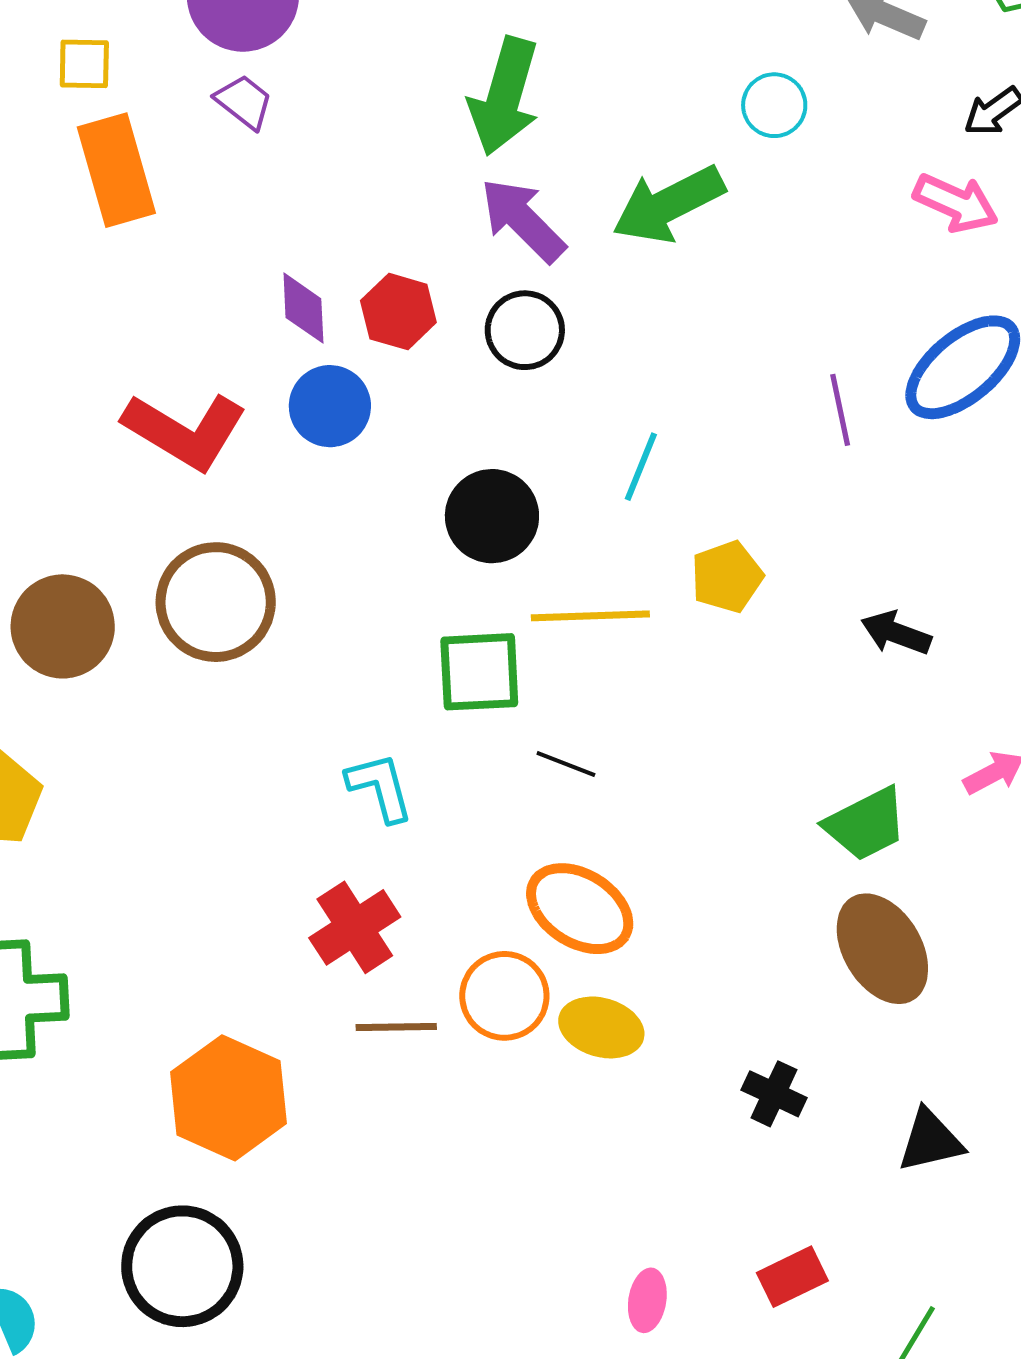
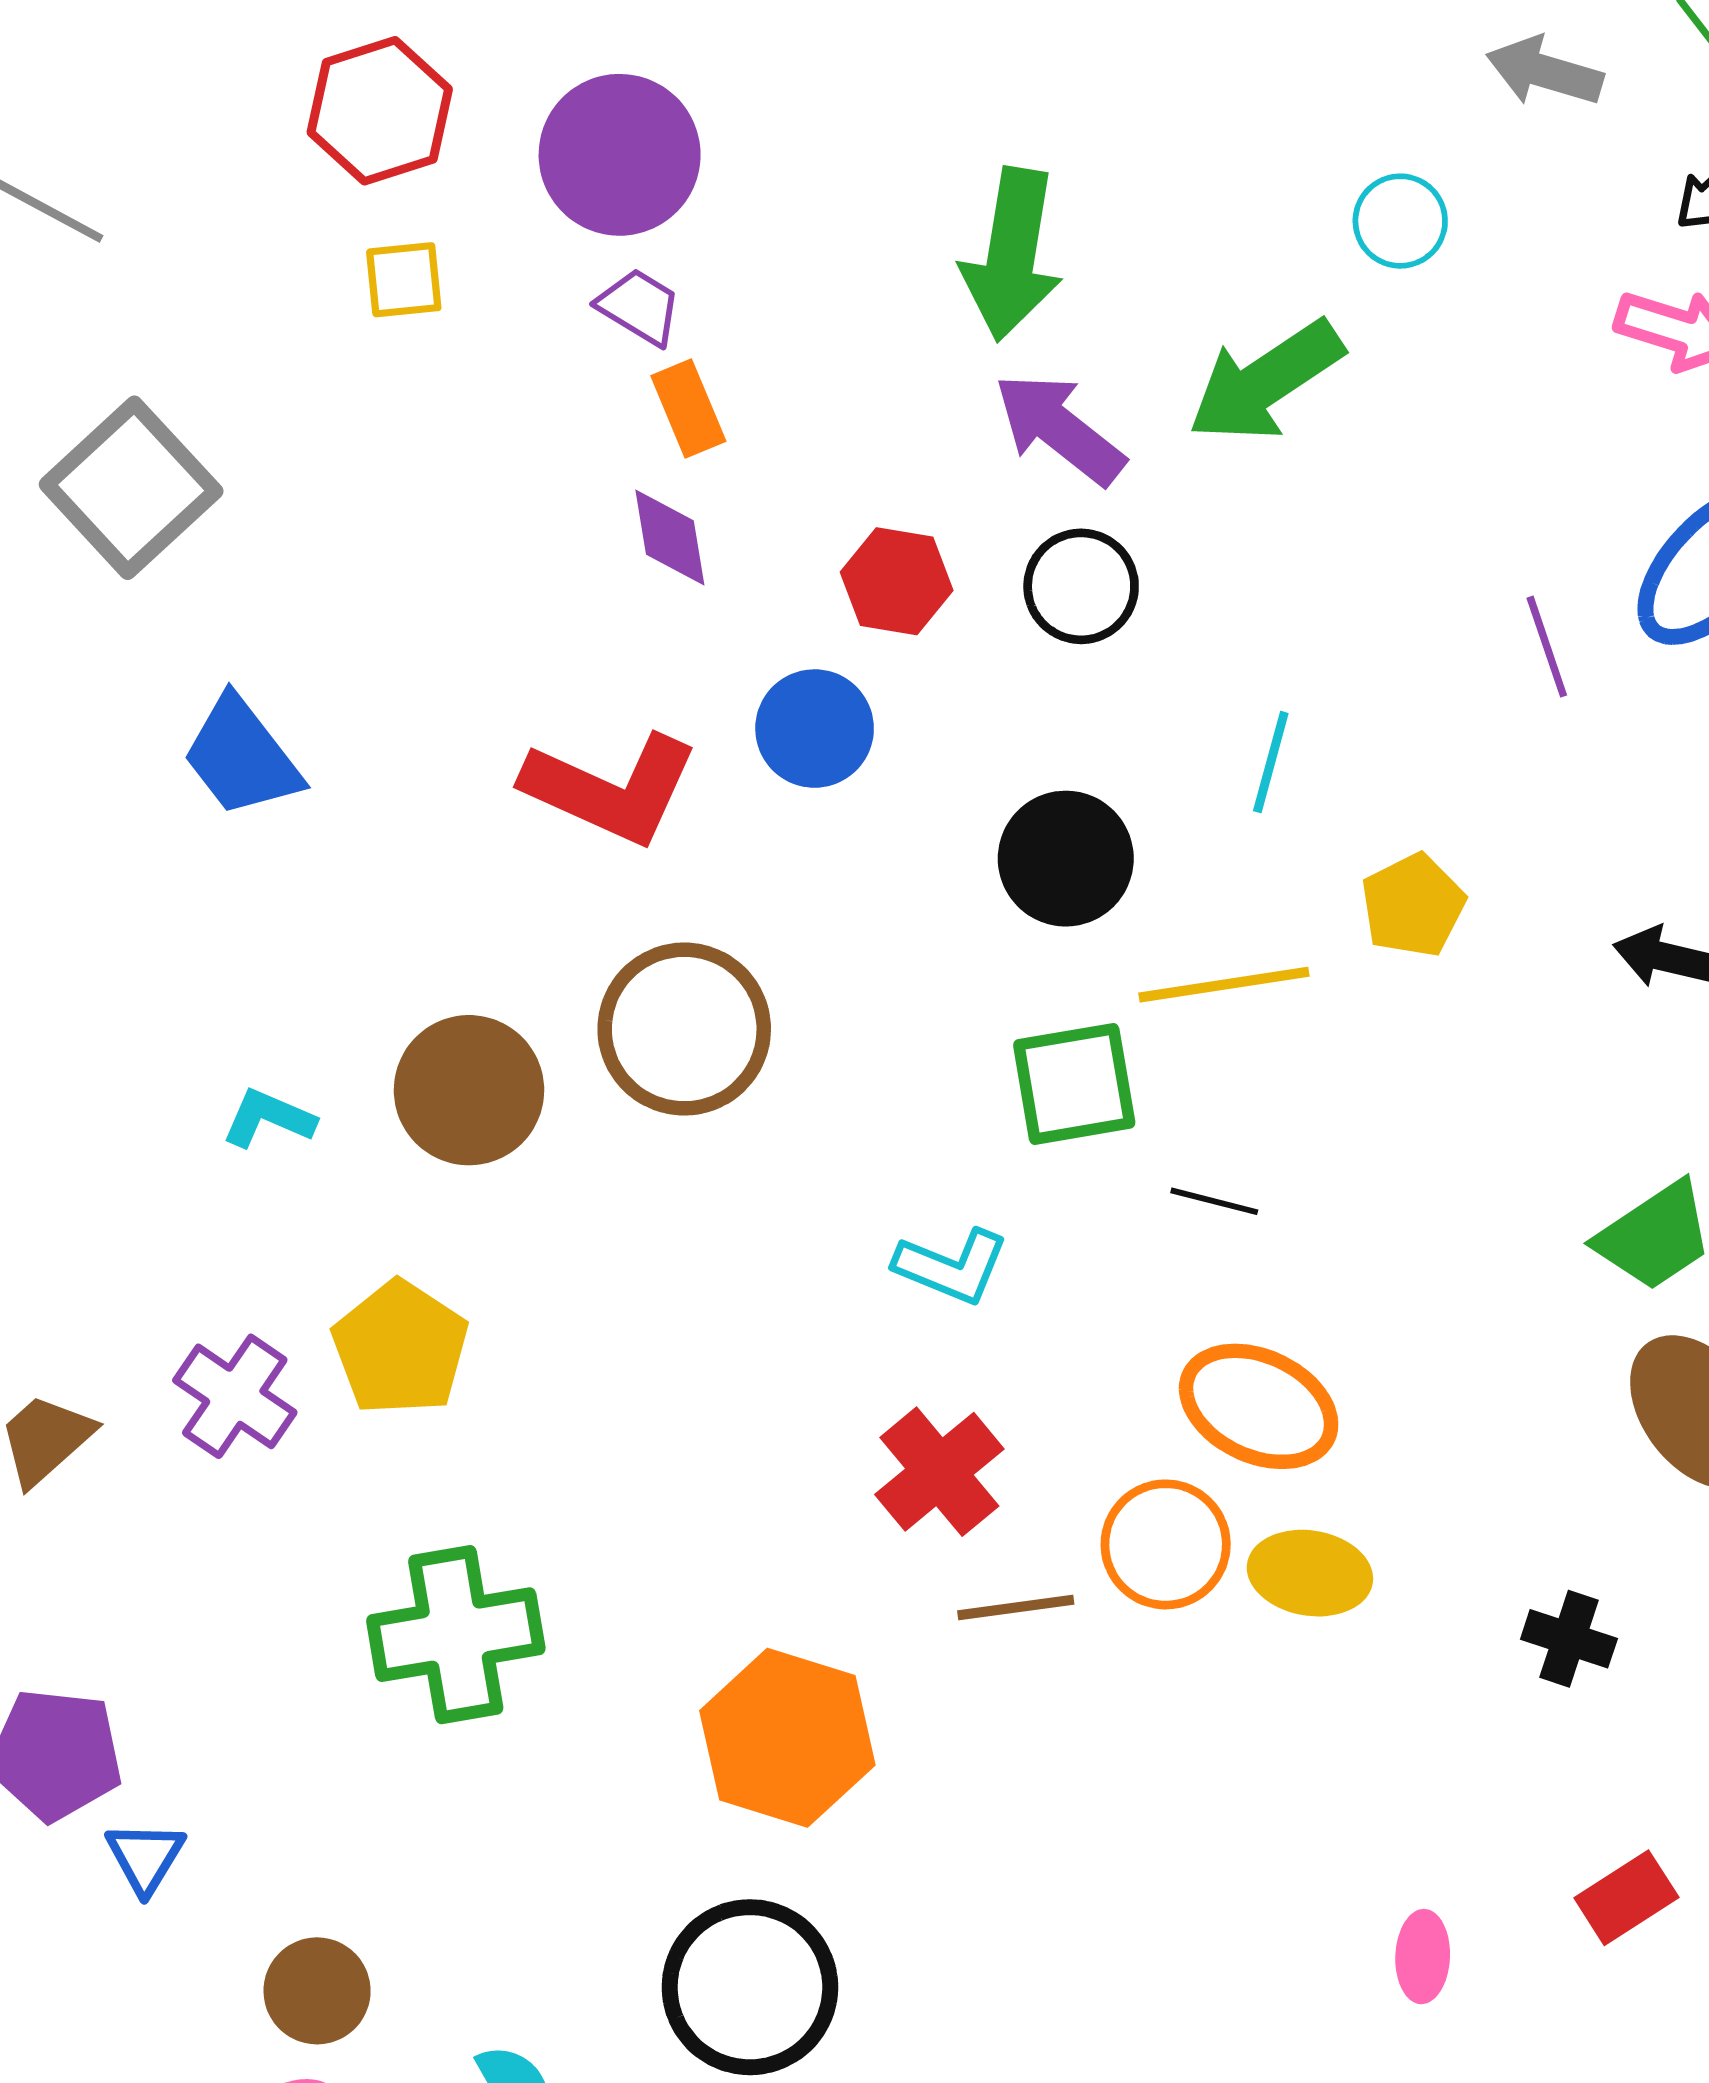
orange rectangle: (116, 170) -> (688, 409), moved, size x0.6
purple diamond: (303, 308) -> (670, 538), moved
cyan L-shape: (380, 787) -> (951, 1266), turned 134

